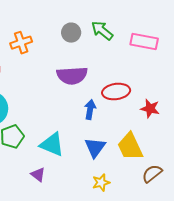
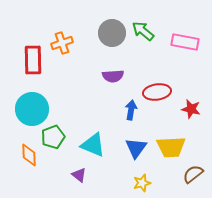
gray circle: (71, 33) -> (112, 33), size x1.4
purple semicircle: (72, 76) -> (113, 76), size x0.7
yellow trapezoid: (130, 147) -> (171, 147), turned -68

